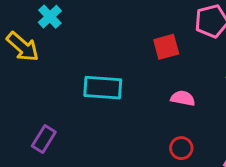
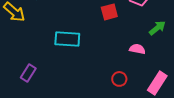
pink semicircle: (183, 98) -> (137, 49), moved

